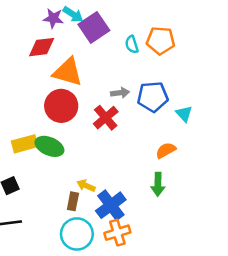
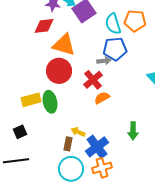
cyan semicircle: (132, 44) -> (113, 24), size x1.5
blue pentagon: (153, 97) -> (115, 49), moved
green ellipse: (49, 146) -> (50, 102), turned 55
orange semicircle: (166, 150) -> (102, 98), moved

